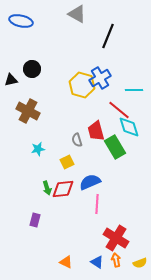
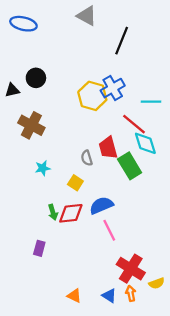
yellow square: (67, 162) -> (75, 183), turned -32
pink line: (97, 204) -> (109, 230), turned -30
yellow semicircle: (140, 263) -> (157, 283), moved

